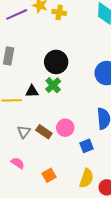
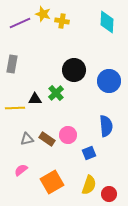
black circle: (56, 62) -> (74, 70), moved
gray triangle: (24, 132) -> (27, 139), turned 40
pink semicircle: (18, 163) -> (21, 170), turned -72
orange square: (49, 175) -> (52, 182), size x1.6

